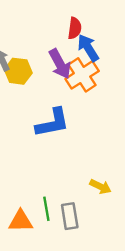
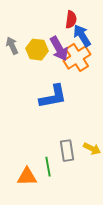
yellow hexagon: (18, 71) -> (37, 50), moved
gray rectangle: (70, 216) -> (67, 151), moved

